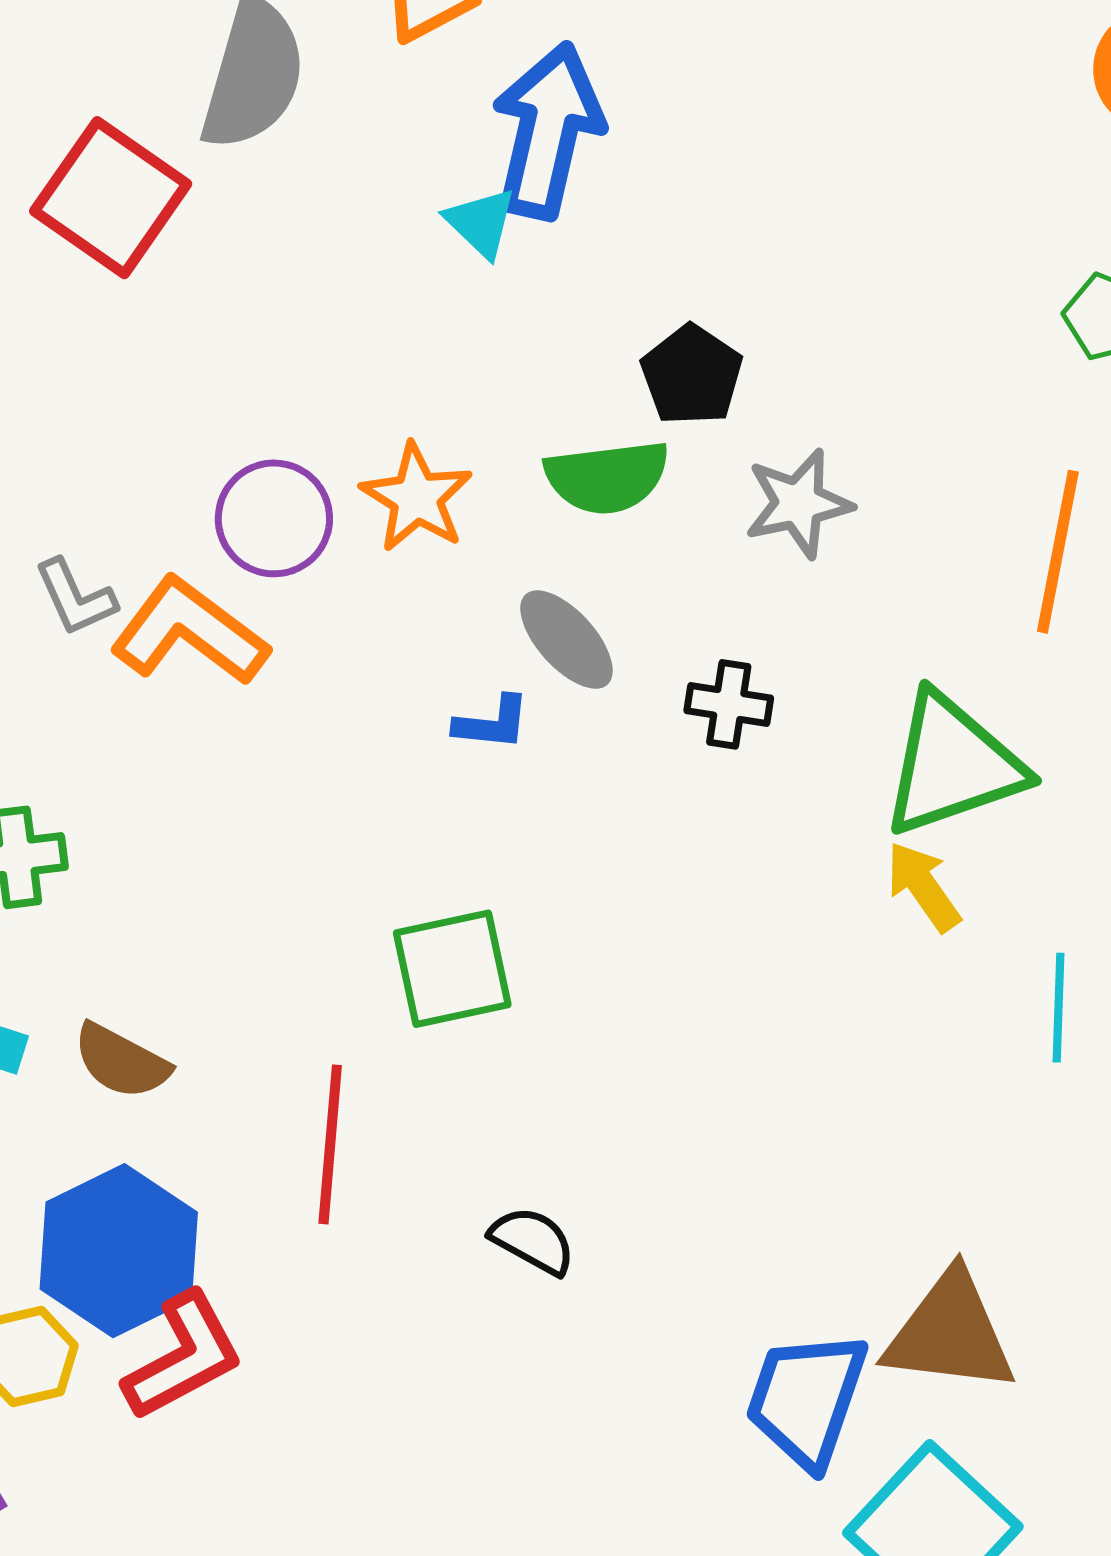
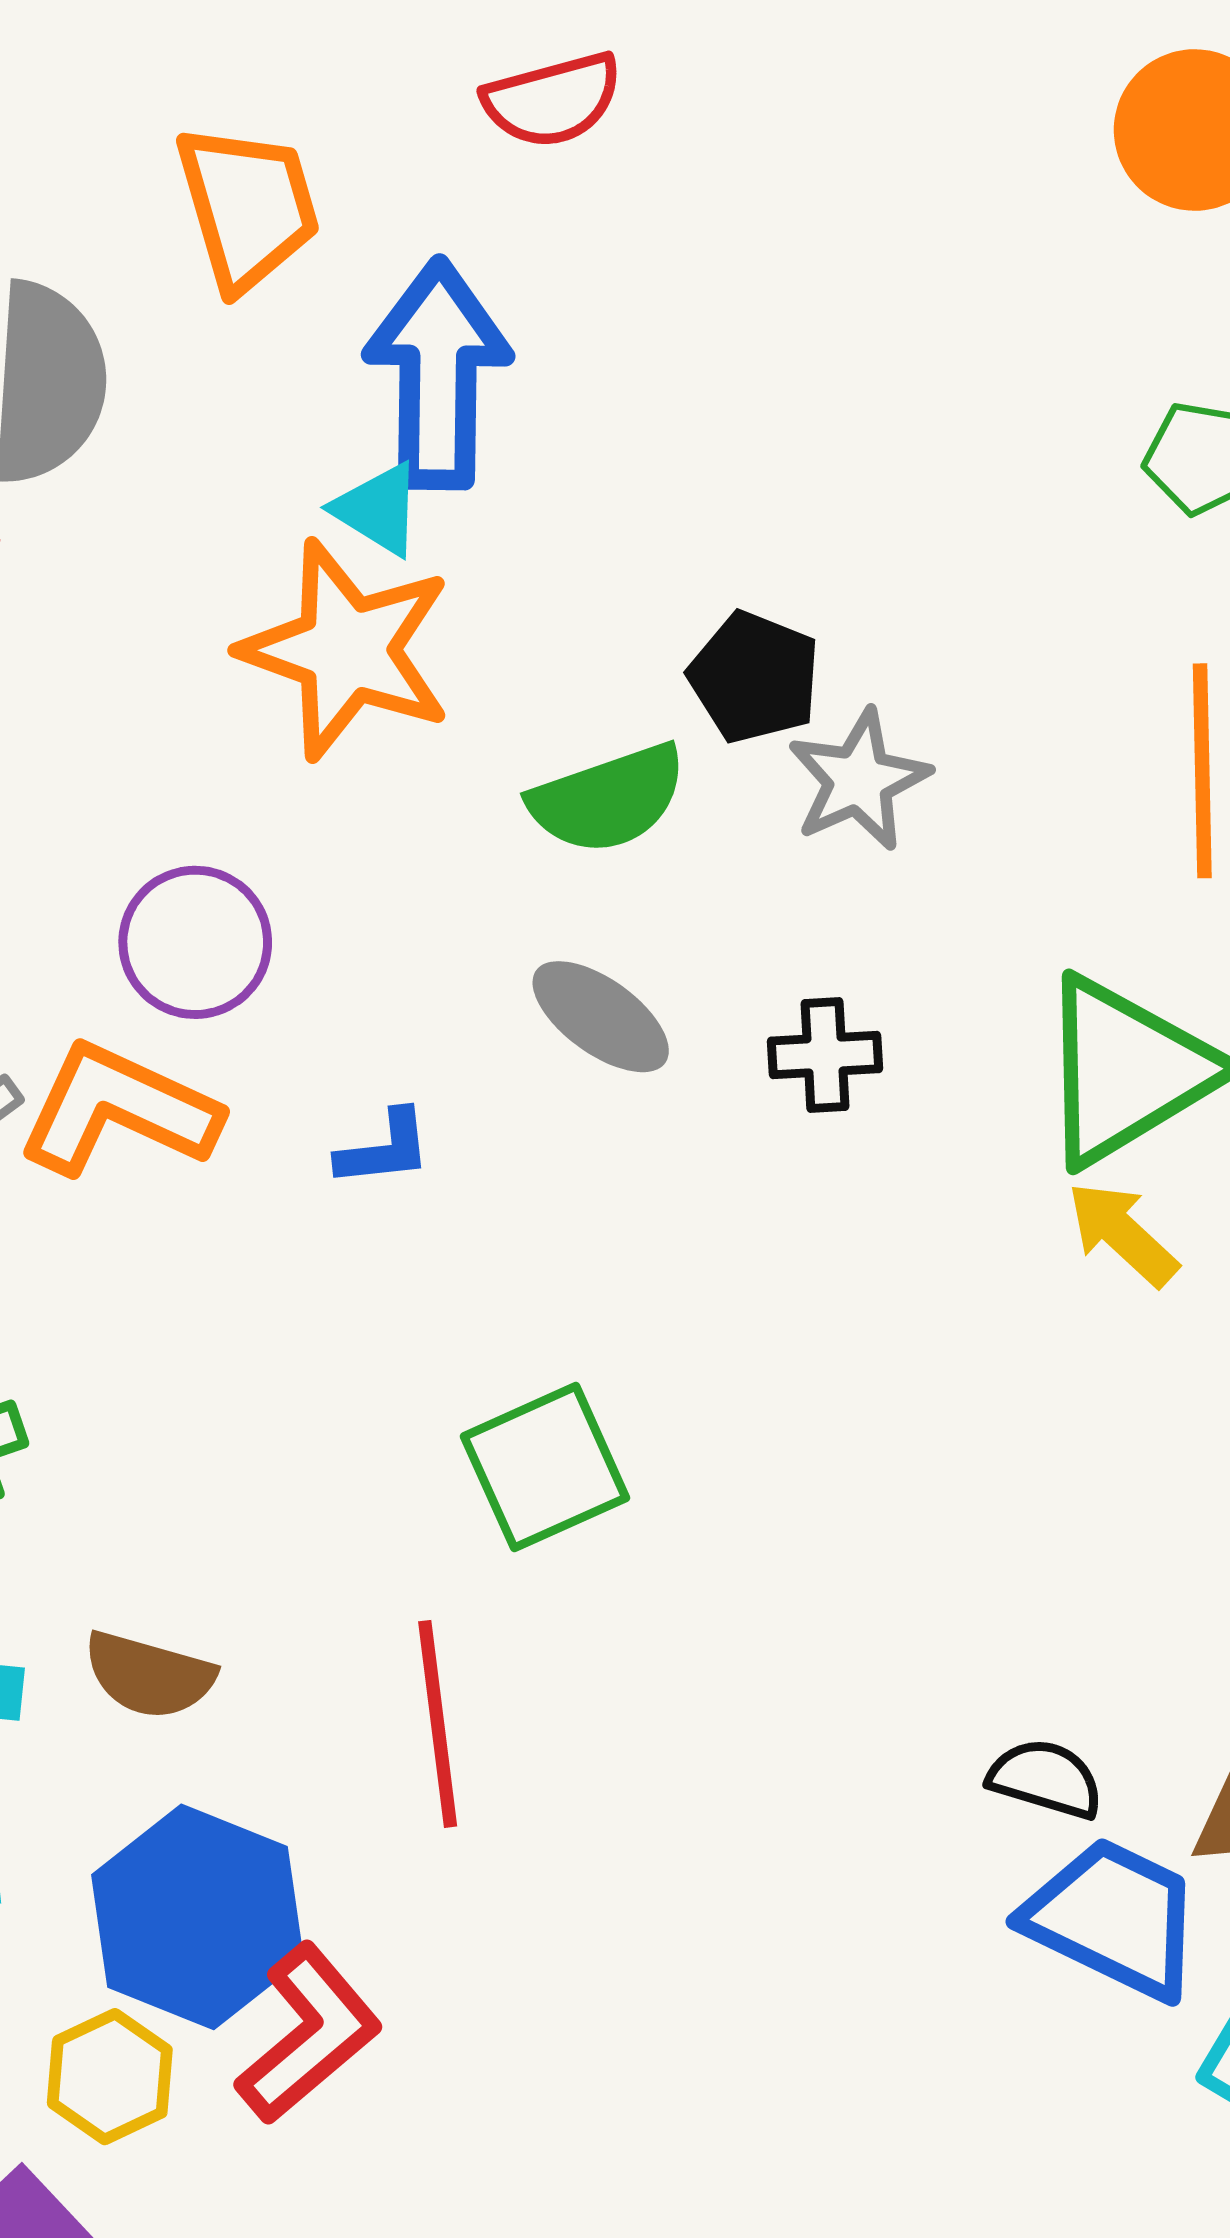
black pentagon: (692, 375) -> (754, 677), moved
orange star: (417, 498) -> (347, 650), moved, size x1.5
blue L-shape: (492, 723) -> (384, 1149), moved
black semicircle: (533, 1241) -> (1046, 1779), moved
blue trapezoid: (806, 1399) -> (1114, 1918), turned 109

